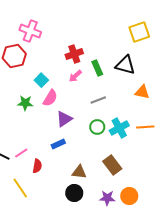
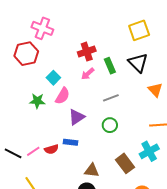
yellow square: (139, 32) -> (139, 30), moved
black triangle: (125, 65) -> (138, 63), turned 30
orange triangle: (142, 92) -> (155, 90), turned 35
cyan cross: (119, 128) -> (149, 151), moved
blue rectangle: (58, 144) -> (71, 142), turned 32
red semicircle: (37, 166) -> (51, 149), moved, turned 64

